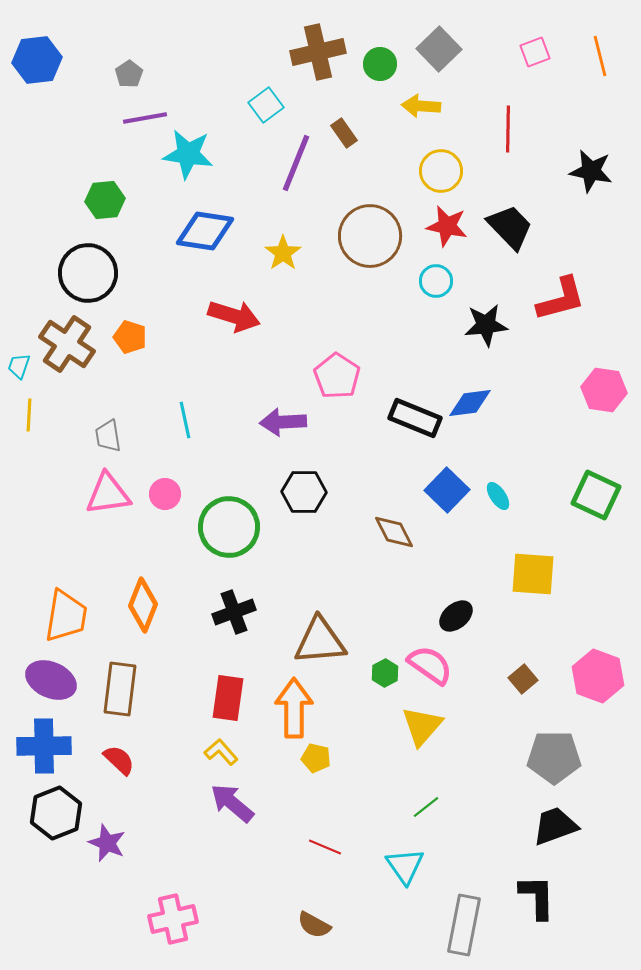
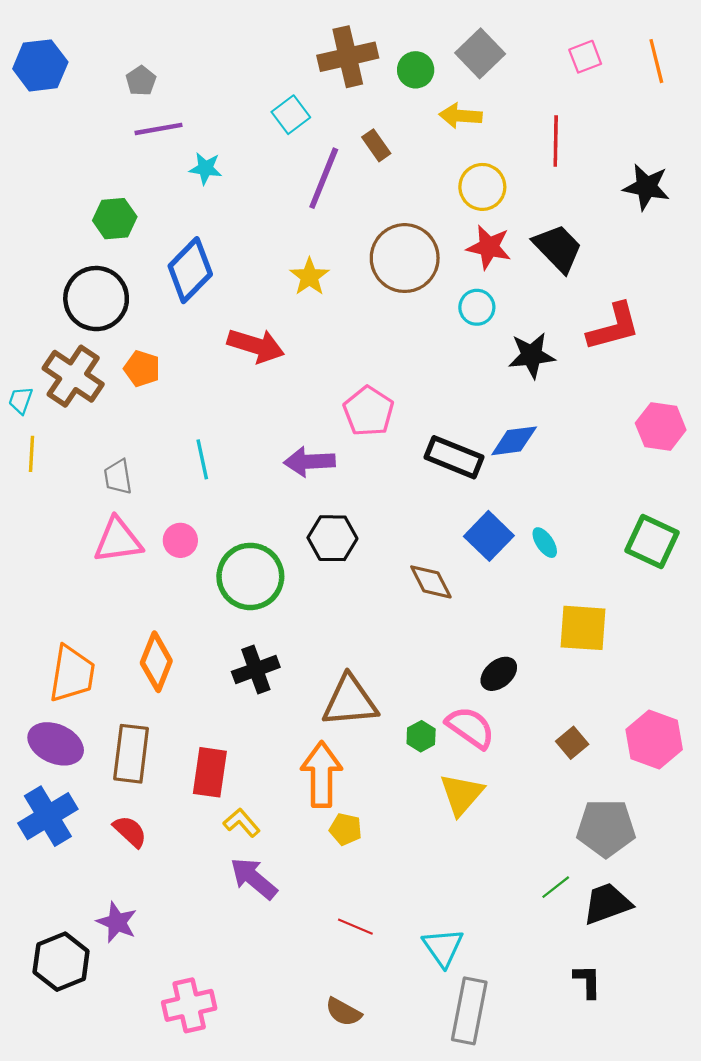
cyan star: (188, 154) -> (206, 168), size x0.6
blue diamond: (205, 231) -> (190, 270), moved, turned -54
red rectangle: (228, 698) -> (210, 772), moved
blue cross: (44, 746) -> (48, 816), turned -30
green line: (426, 807) -> (556, 887), moved
black hexagon: (56, 813) -> (61, 962), moved
black L-shape: (537, 897) -> (587, 981), size x0.7
gray rectangle: (464, 925) -> (469, 1011), moved

